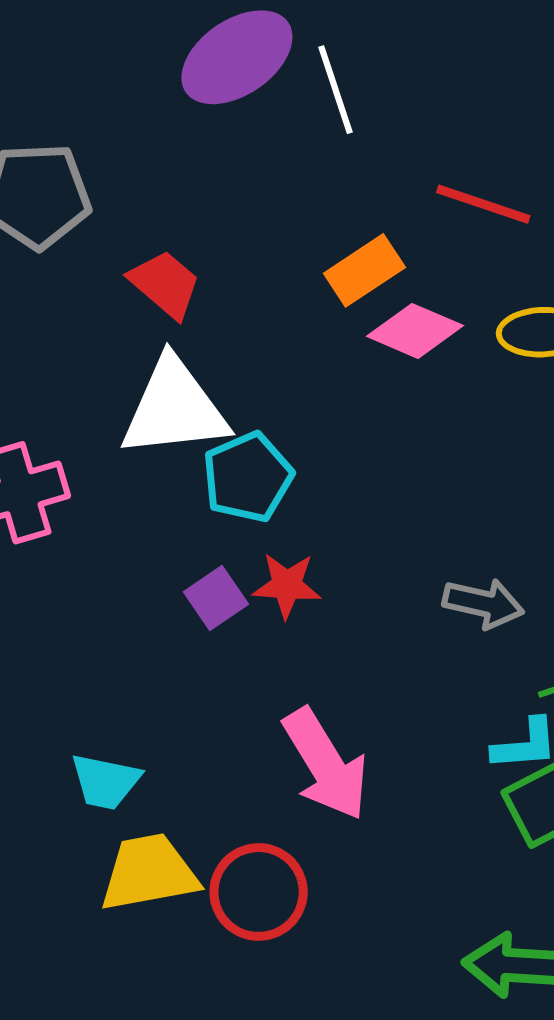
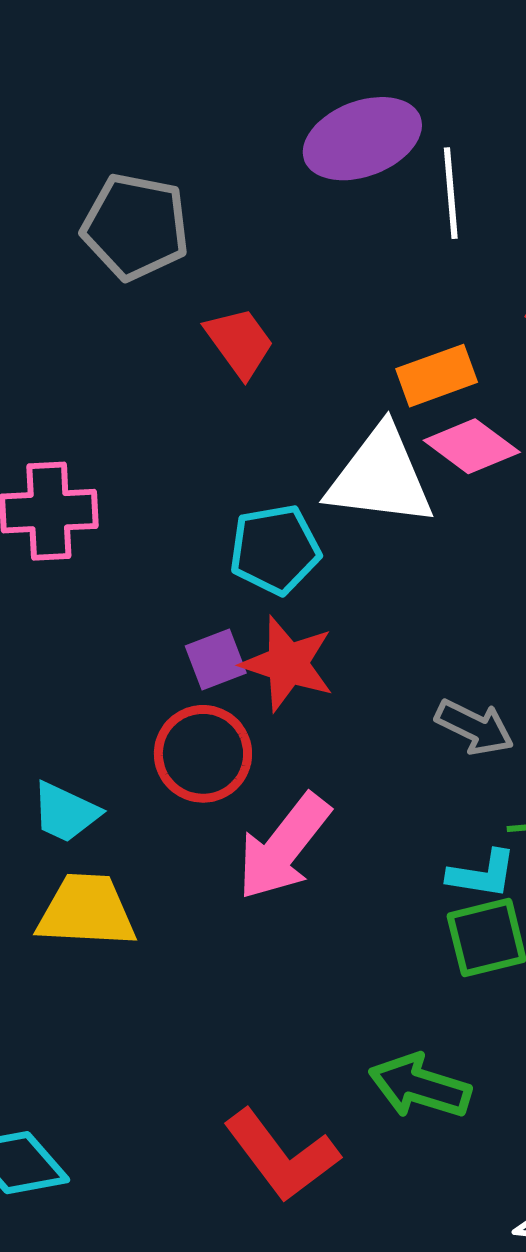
white triangle: (174, 408) -> (380, 477), moved
red star: (287, 585) -> (288, 664), size x1.4
pink arrow: (326, 764) -> (284, 847), turned 56
red circle: (259, 892) -> (203, 754), moved

